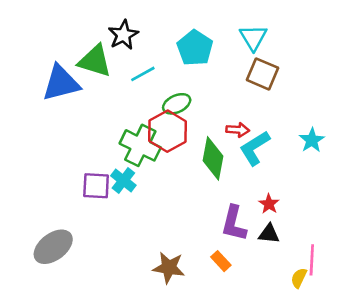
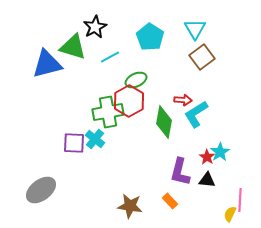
brown square: (262, 74) -> (202, 57), turned 30
cyan star: (312, 140) -> (220, 152), moved
green cross: (140, 145) -> (108, 112), turned -36

